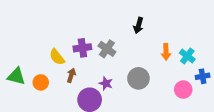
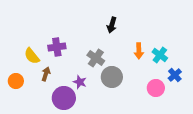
gray cross: (107, 49) -> (96, 58), moved
blue cross: (203, 76) -> (175, 75), turned -32

